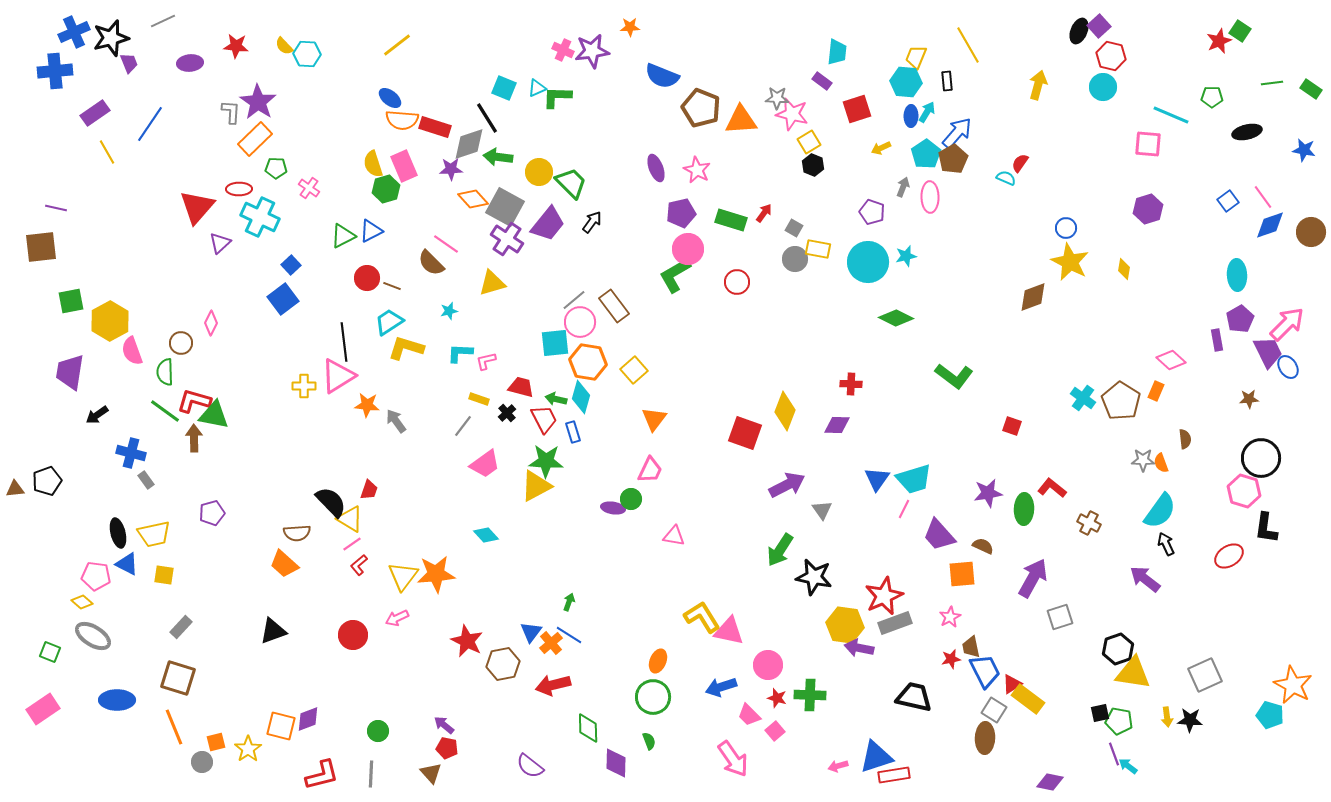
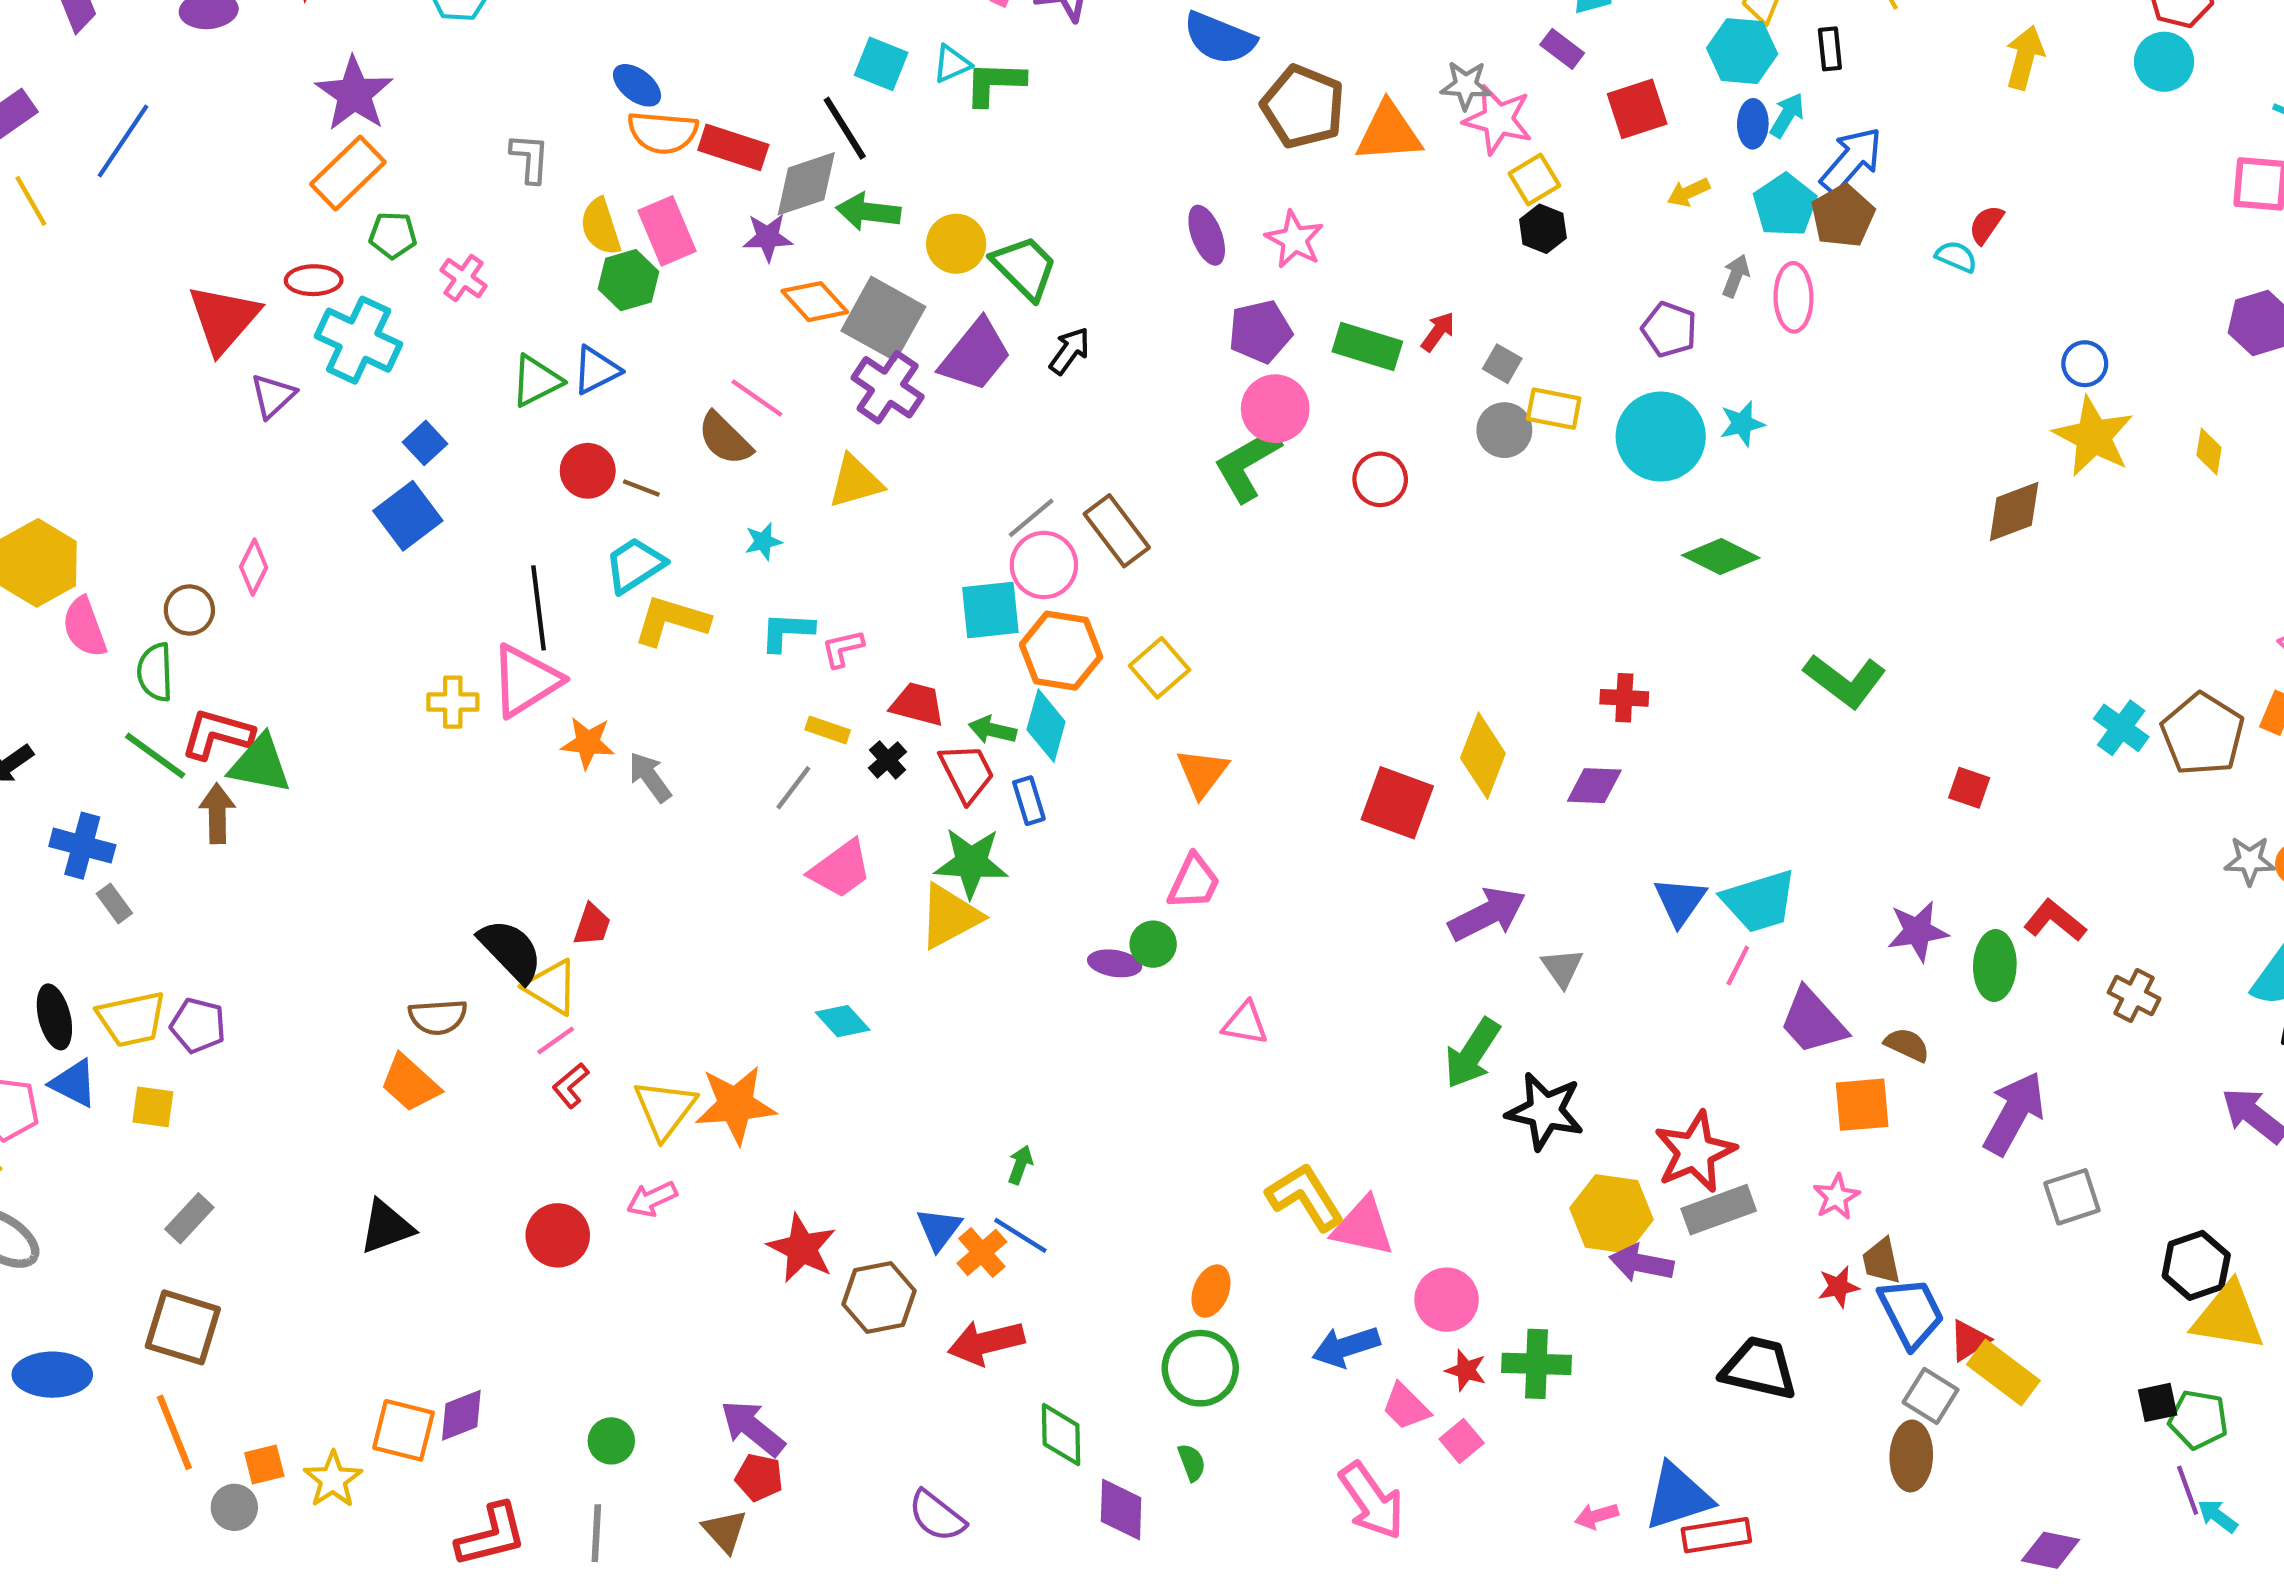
gray L-shape: (231, 112) -> (530, 158), moved
purple pentagon: (212, 513) -> (198, 1025), moved, turned 30
purple arrow: (444, 725) -> (753, 1428), size x1.5

